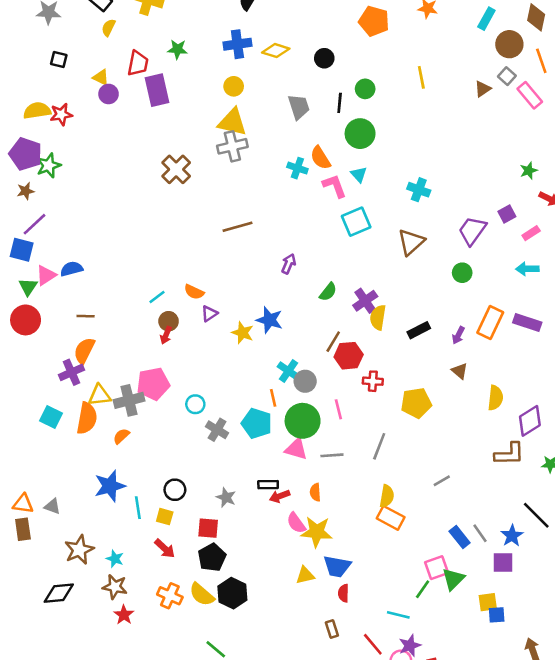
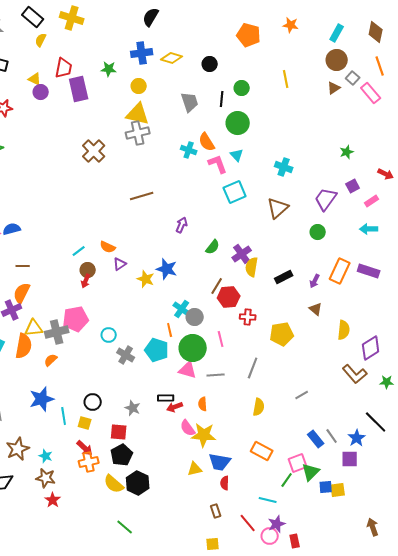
brown circle: (509, 44) -> (337, 60), moved
green star: (177, 49) -> (109, 69), moved
green star: (529, 171) -> (347, 152), moved
brown L-shape: (509, 454) -> (355, 374), turned 50
orange rectangle: (391, 518) -> (262, 451), moved
orange cross: (170, 596) -> (89, 462), moved, turned -36
blue square: (497, 615) -> (326, 487), moved

